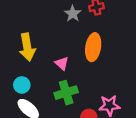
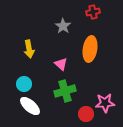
gray star: (73, 14) -> (63, 26), moved
yellow arrow: (27, 47) -> (29, 49), size x0.7

